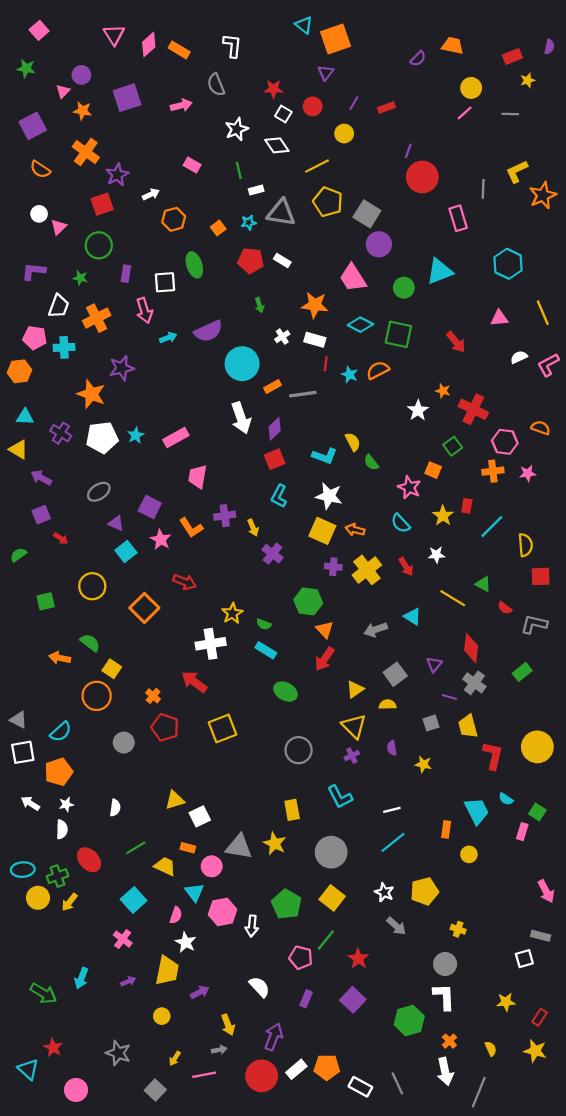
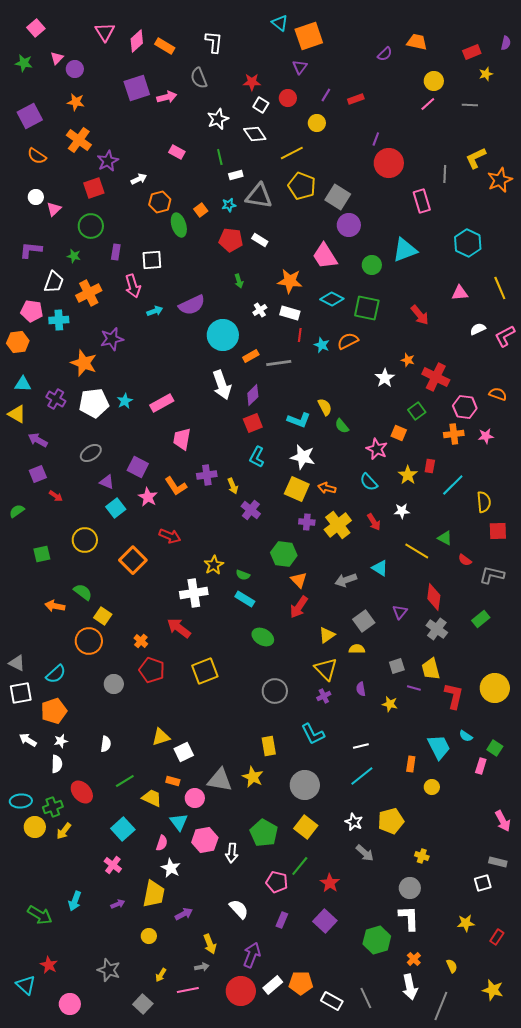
pink triangle: (63, 91) -> (57, 58), moved
purple square: (127, 98) -> (137, 88), moved
green ellipse: (194, 265) -> (179, 225), moved
purple line: (449, 697) -> (414, 688), moved
yellow star: (535, 1051) -> (493, 990), moved

